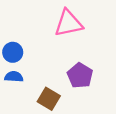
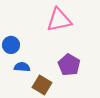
blue semicircle: (14, 77) -> (22, 67), moved

